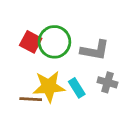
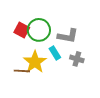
yellow star: (49, 87) -> (35, 62), turned -30
cyan rectangle: (77, 88) -> (55, 53), moved

